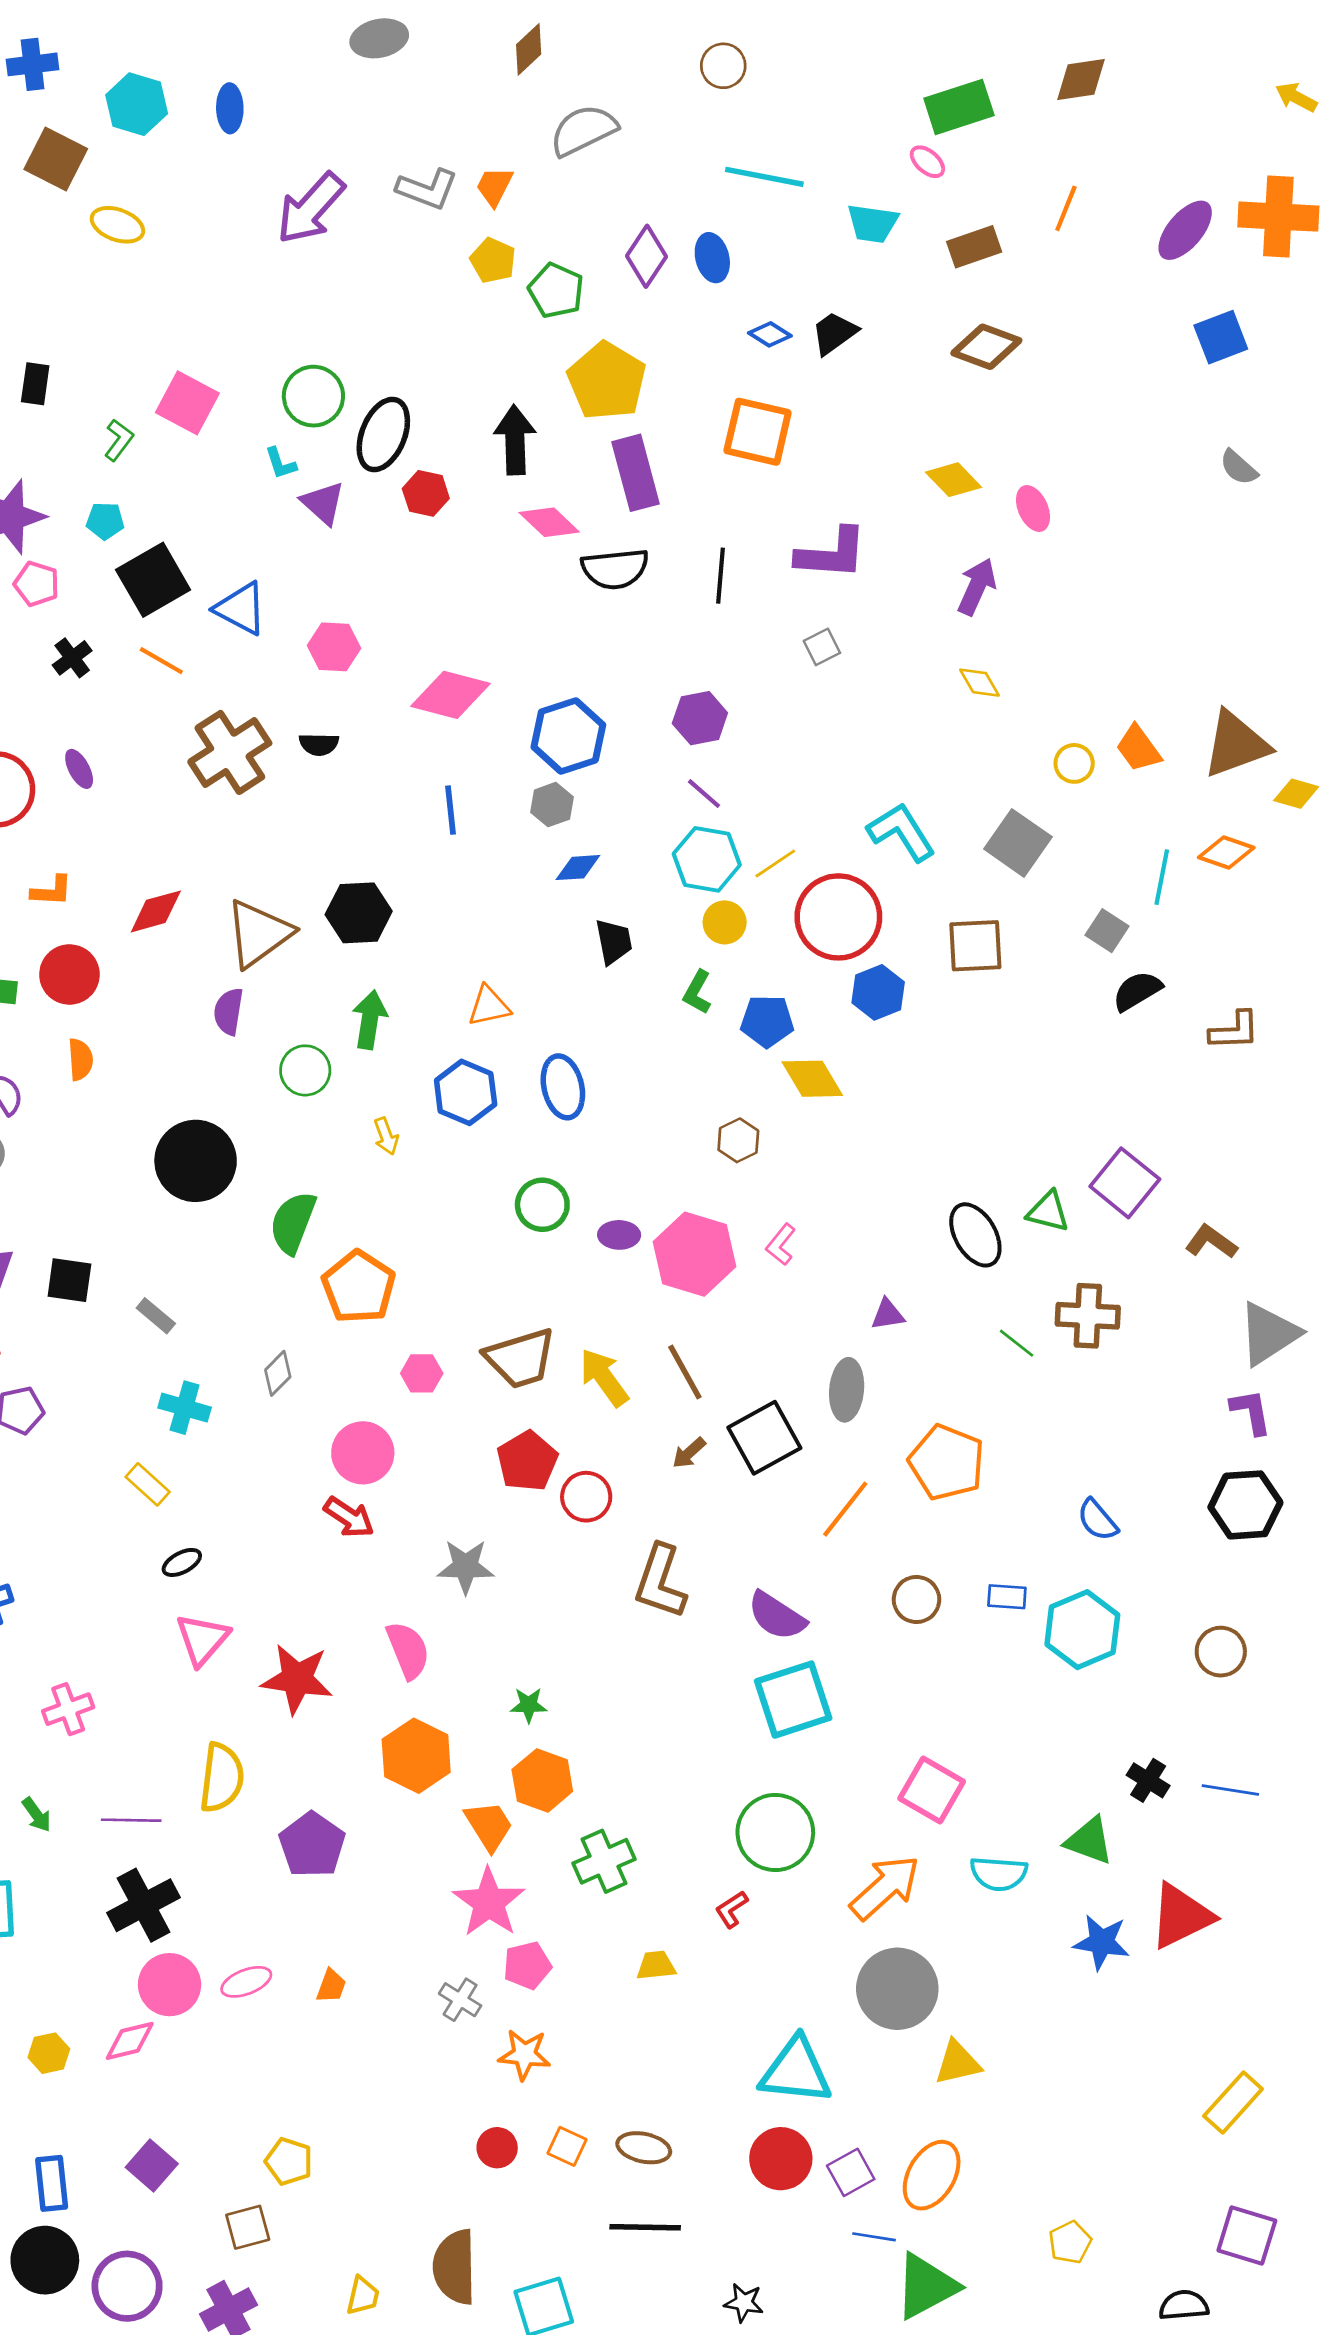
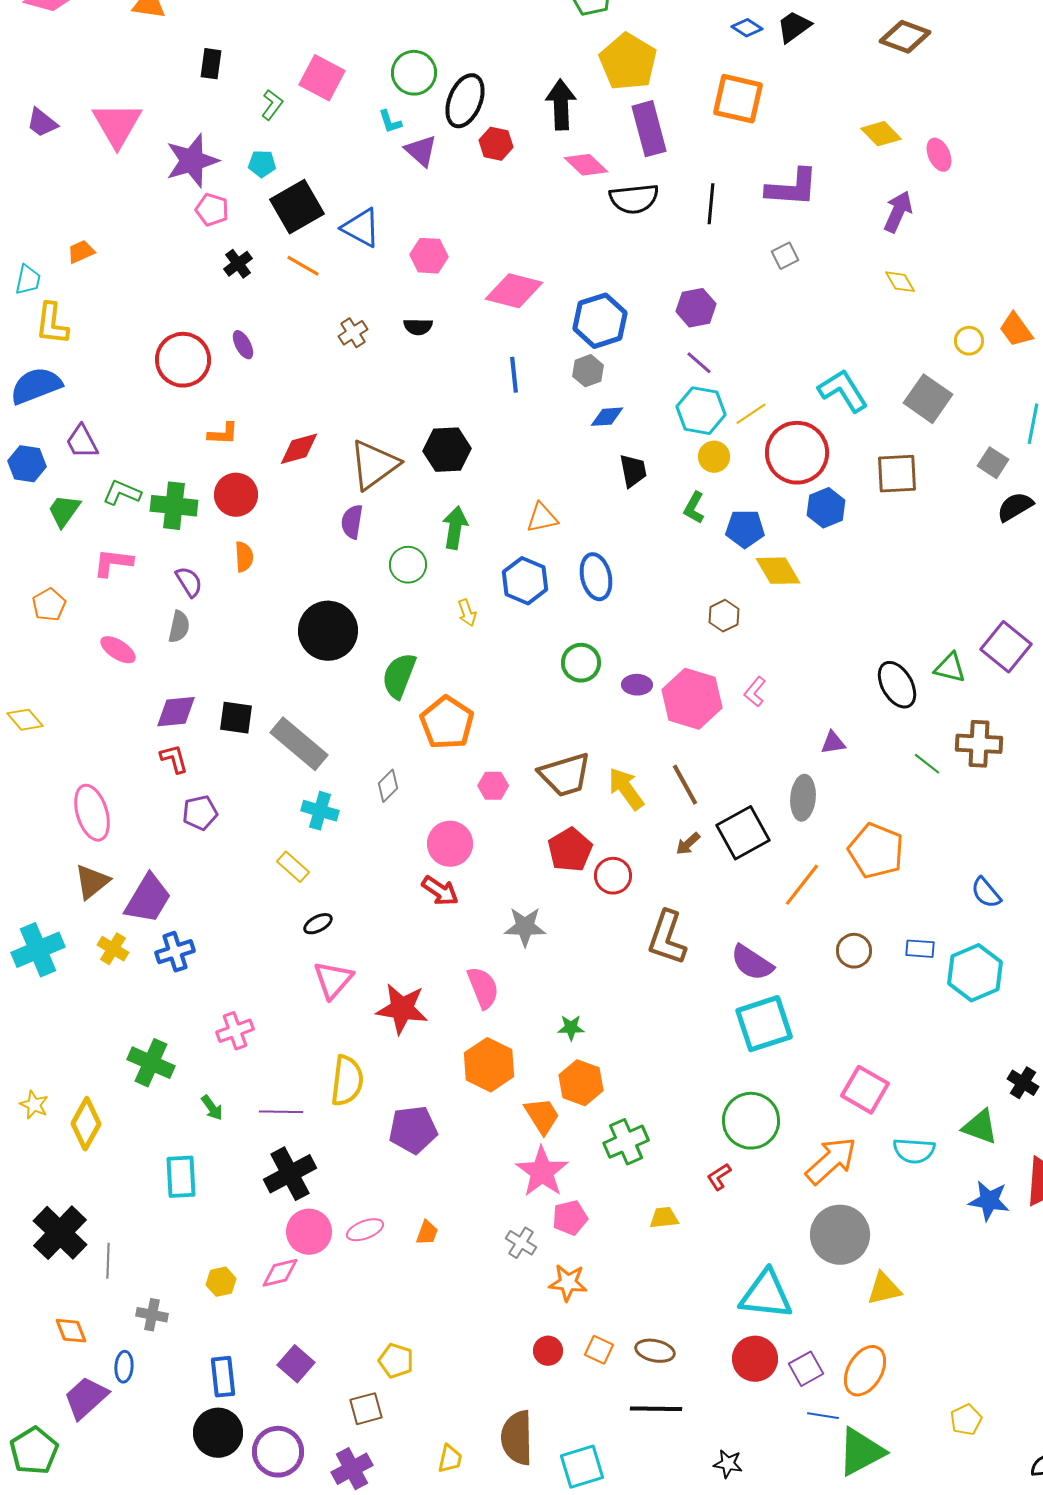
brown cross: (230, 752) -> (353, 333), size x0.5
gray rectangle: (156, 1316) -> (299, 744), size x2.0
purple pentagon: (312, 1845) -> (413, 1130), turned 30

